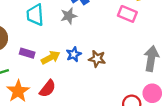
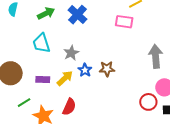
gray star: (69, 16) -> (71, 53), moved

